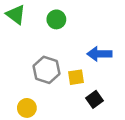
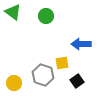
gray hexagon: (47, 70) -> (43, 75), moved
yellow circle: (27, 108) -> (14, 83), moved

